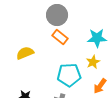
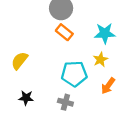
yellow semicircle: (25, 53) -> (19, 61), moved, turned -30

